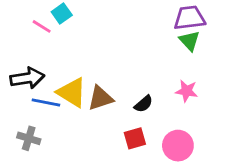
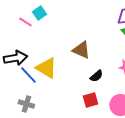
brown triangle: (100, 98) -> (81, 50), moved, turned 42
blue line: (46, 102) -> (28, 75), turned 36
gray cross: (29, 138) -> (26, 104), moved

